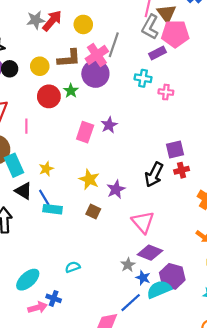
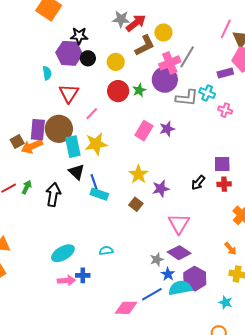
gray L-shape: (150, 27) -> (187, 98), moved, turned -125
brown L-shape: (69, 58) -> (145, 45), moved, turned -35
pink line: (26, 126) -> (92, 114), turned 32
yellow star: (46, 169) -> (96, 144), moved, size x1.6
black arrow: (154, 175) -> (198, 183), size x0.7
blue cross: (54, 298) -> (83, 275), turned -32

